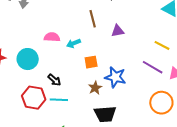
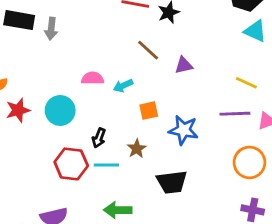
brown line: (93, 19) -> (148, 50), turned -30
purple line: (153, 67) -> (235, 114), turned -30
black arrow: (54, 80) -> (99, 138), turned 72
brown star: (95, 88) -> (137, 149), moved

